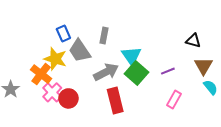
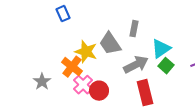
blue rectangle: (63, 33) -> (63, 14), moved
cyan triangle: (131, 56) -> (161, 49), turned 30
green square: (136, 73) -> (166, 66), size x0.7

